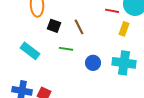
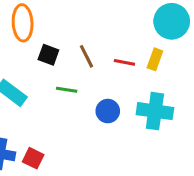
red line: (112, 11) -> (124, 62), moved

